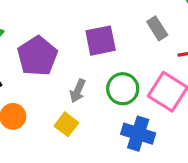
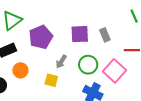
gray rectangle: (157, 28) -> (105, 35), moved
yellow square: (66, 124) -> (51, 80), turned -32

